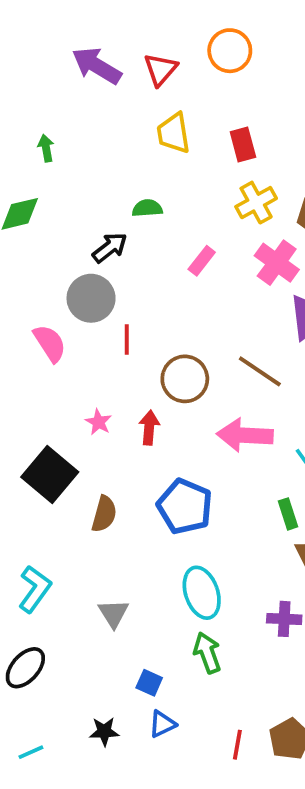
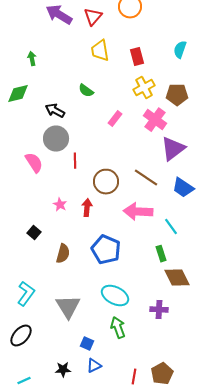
green semicircle: (147, 208) -> (86, 91), turned -140
black arrow: (110, 248) -> (55, 111), moved, turned -114
black square: (50, 475) -> (34, 233), size x0.5
cyan ellipse: (202, 593) -> (115, 296), turned -44
gray triangle: (114, 613) -> (68, 307), size x1.5

